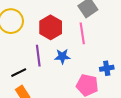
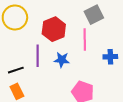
blue cross: (107, 68) -> (110, 57), moved

